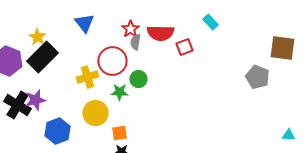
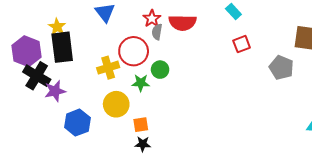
red square: (184, 47) -> (242, 44), moved
black rectangle: (42, 57) -> (62, 47), turned -52
black cross: (17, 105) -> (37, 76), moved

